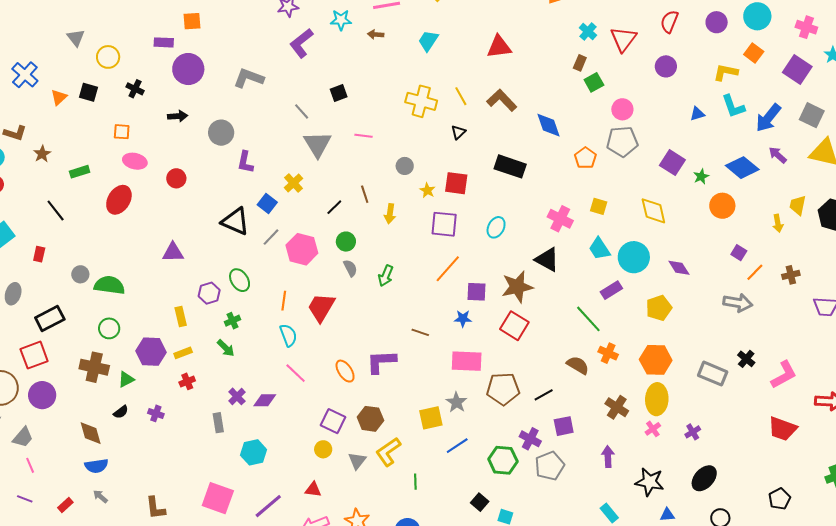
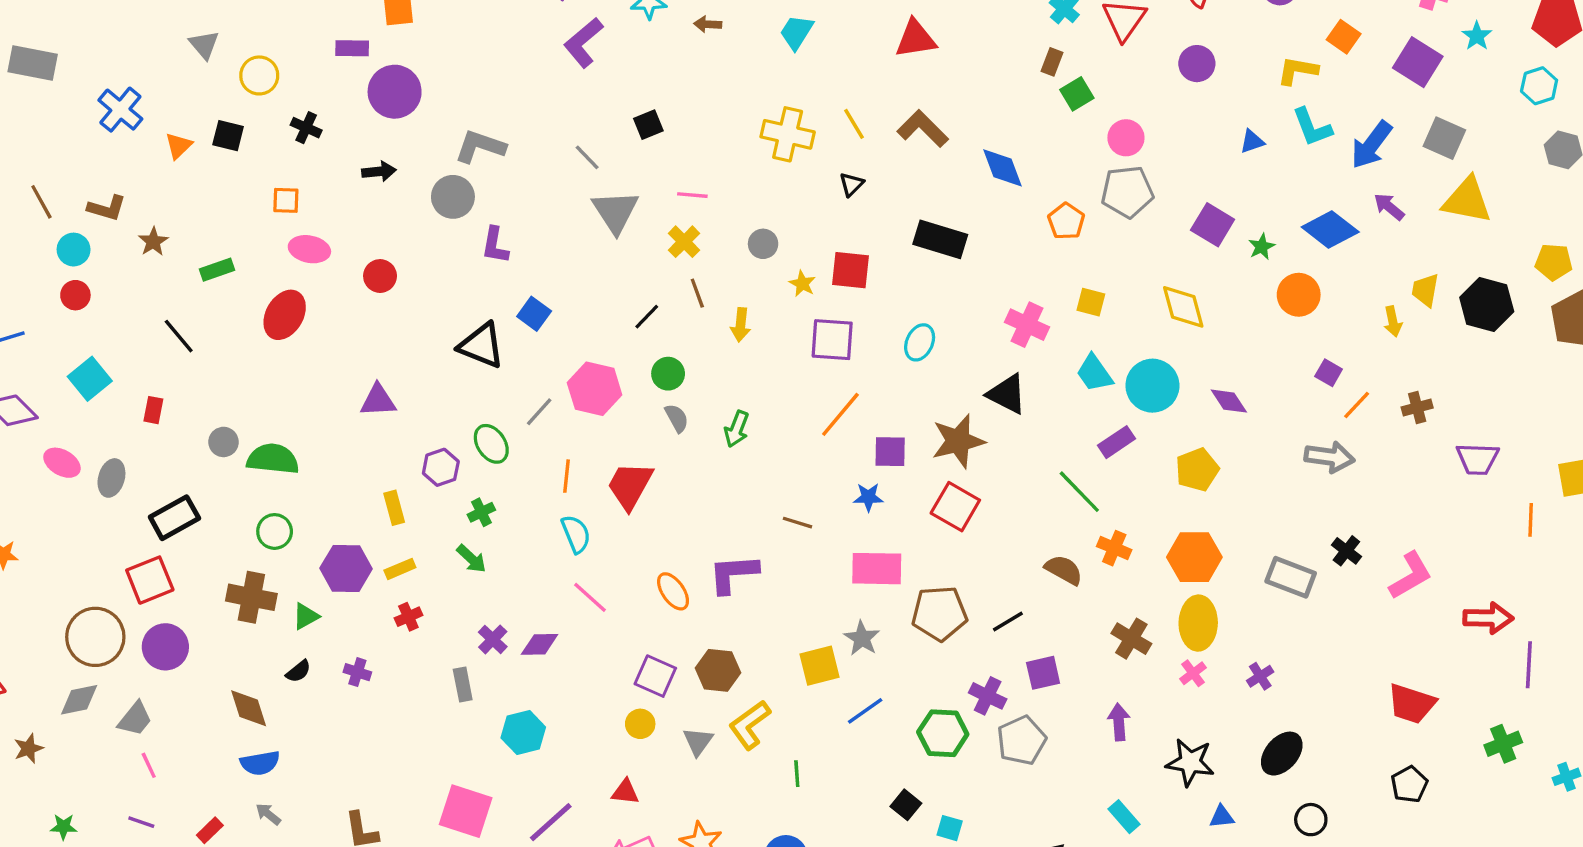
gray L-shape: (249, 78) -> (480, 147), moved
yellow cross: (293, 183) -> (684, 242), moved
gray line: (271, 237) -> (539, 412), moved
red trapezoid: (782, 429) -> (1412, 704), moved

